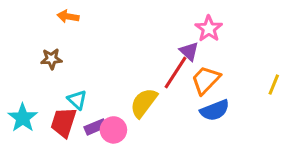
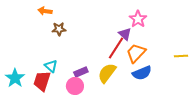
brown star: (51, 59) -> (59, 29), moved
yellow line: (274, 85) -> (181, 56), turned 64
yellow semicircle: (144, 103) -> (107, 73), moved
purple rectangle: (95, 127) -> (81, 72), moved

